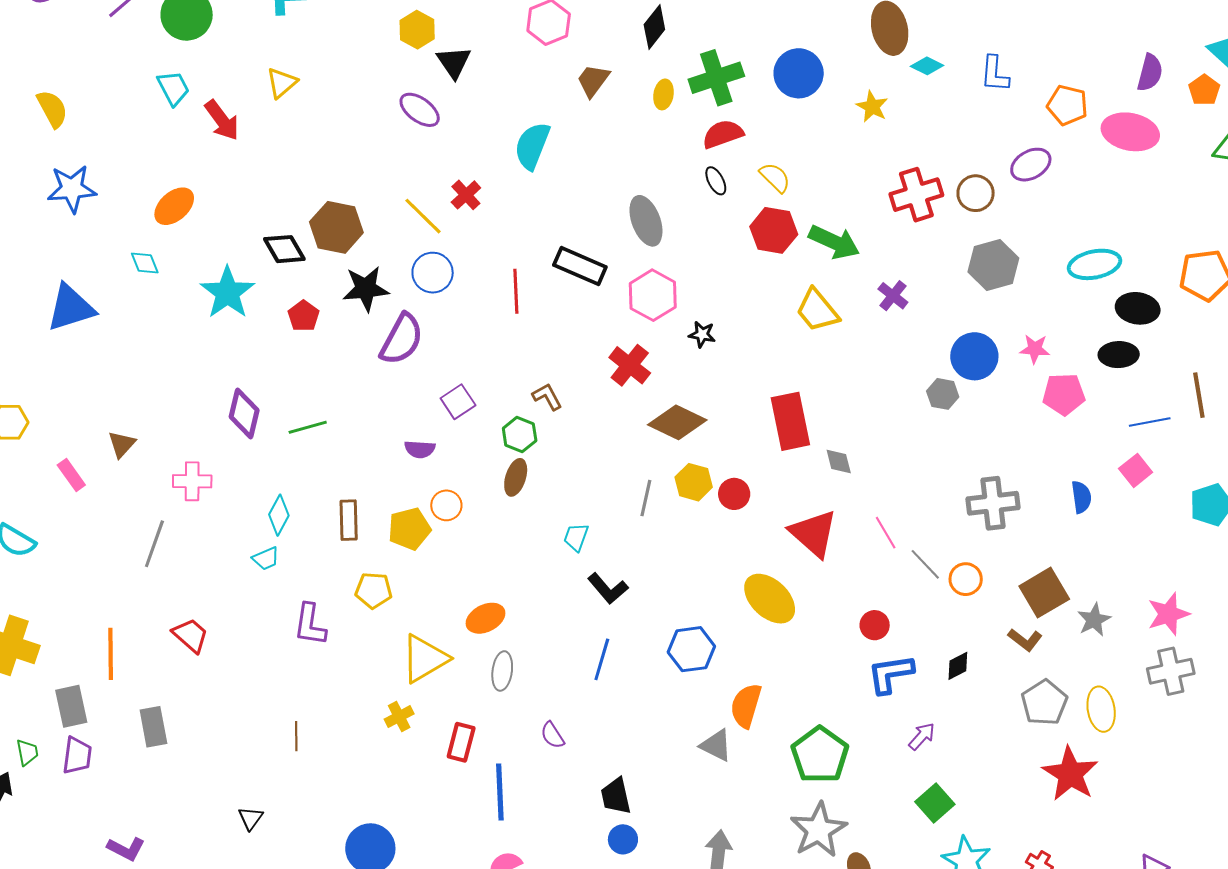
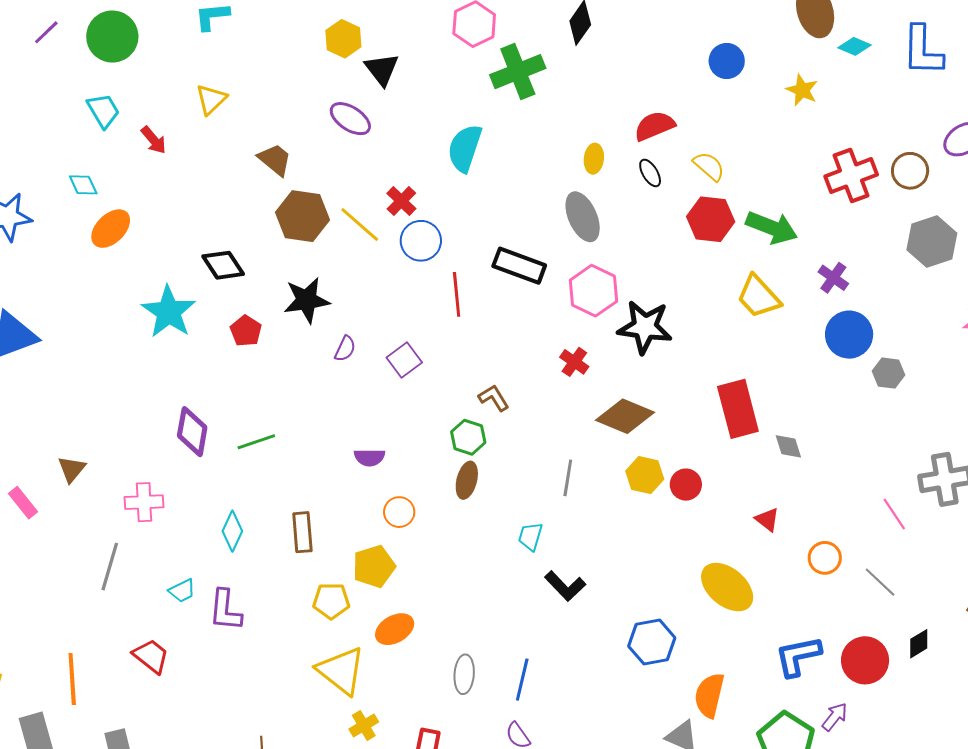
blue circle: (799, 73) -> (727, 61), size x0.7
blue L-shape: (995, 74) -> (923, 51), size x1.4
green cross: (716, 78) -> (518, 72), moved
brown trapezoid: (593, 80) -> (275, 160), moved, turned 96
yellow ellipse: (664, 94) -> (594, 159), moved
red arrow: (222, 120) -> (154, 140), size x0.7
brown hexagon: (336, 227) -> (303, 216), moved
cyan diamond: (145, 263) -> (83, 185), moved
blue circle: (433, 273) -> (421, 241), moved
black star: (702, 334) -> (645, 327), size x2.0
purple semicircle: (402, 339) -> (345, 349), size x0.5
blue circle: (974, 356) -> (849, 335), moved
red cross: (630, 365) -> (574, 362), size x0.7
purple square: (458, 402) -> (404, 360), moved
gray line: (646, 498) -> (568, 478), moved
yellow pentagon: (409, 529) -> (374, 566), moved
red triangle: (814, 533) -> (767, 520), size x0.5
pink line: (886, 533) -> (894, 514), moved
cyan trapezoid: (266, 559) -> (182, 591), moved
gray line: (925, 564) -> (880, 582), moved
orange circle: (966, 579) -> (825, 558), moved
orange ellipse: (485, 618) -> (395, 629), moved
purple L-shape: (310, 625) -> (225, 610), moved
red circle: (875, 625) -> (865, 660), moved, size x1.6
yellow triangle: (425, 659) -> (341, 671), moved, turned -48
blue line: (602, 659) -> (522, 680), moved
blue L-shape: (890, 674) -> (798, 656), moved
purple arrow: (922, 736) -> (835, 717), moved

